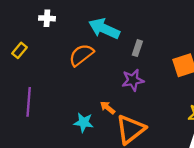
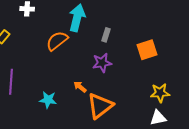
cyan arrow: (104, 29) -> (77, 18), turned 80
cyan star: (84, 122) -> (48, 100), moved

